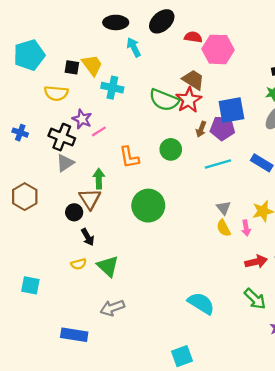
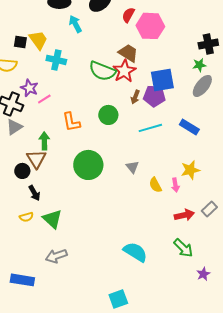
red semicircle: (193, 37) -> (128, 15), turned -70
gray triangle: (224, 208) -> (132, 167), moved

